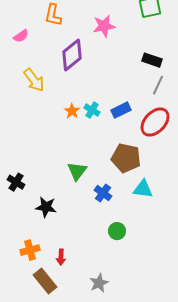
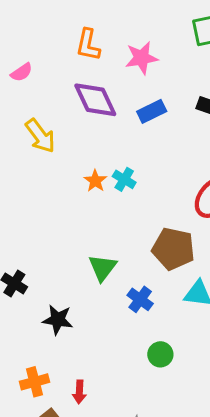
orange L-shape: (53, 15) -> (88, 45), moved
purple diamond: (72, 55) -> (95, 100), turned -76
blue rectangle: (121, 110) -> (152, 111), moved

